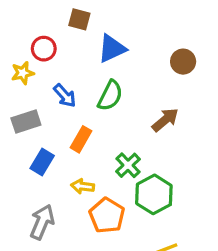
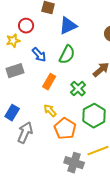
blue rectangle: (42, 162) -> (12, 113), moved
green cross: (128, 165) -> (78, 89), moved
yellow arrow: (83, 186) -> (50, 111), turned 40

